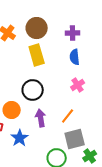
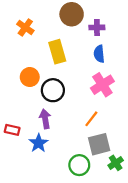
brown circle: (37, 28) -> (72, 14), moved
pink cross: (78, 85) -> (102, 85), size x1.5
orange circle: (12, 110) -> (30, 77), moved
purple arrow: (41, 118) -> (45, 119), moved

